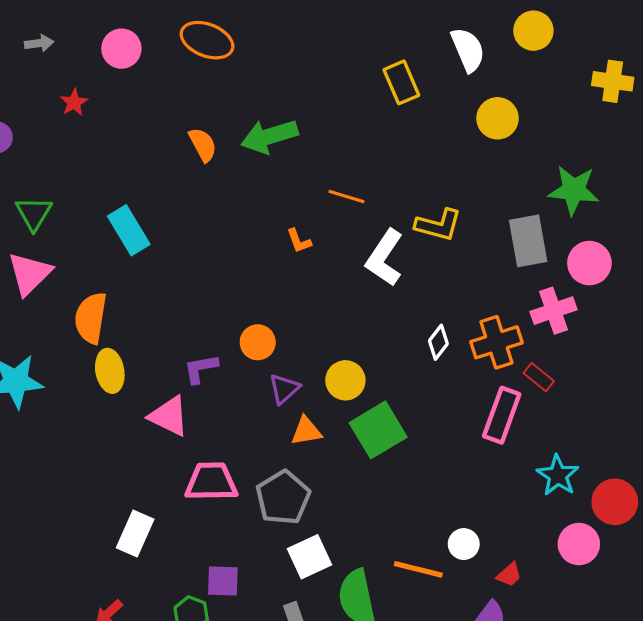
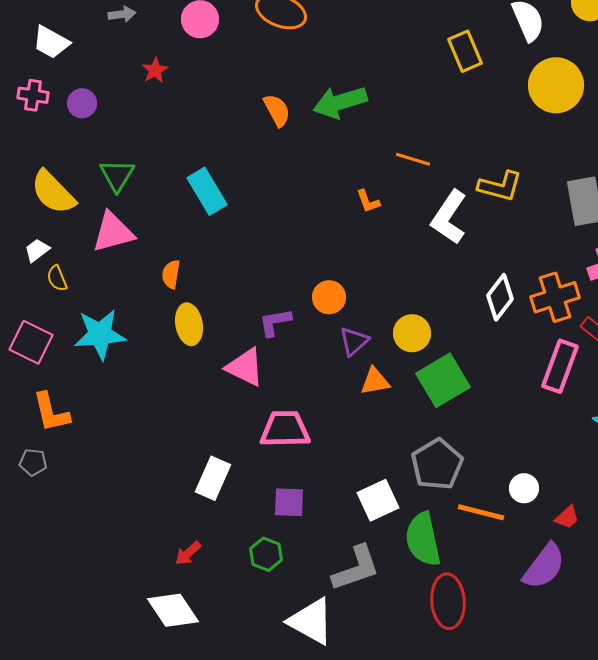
yellow circle: (498, 118) -> (556, 85), size x1.4
pink triangle: (30, 274) -> (113, 232), turned 30
orange semicircle: (91, 318) -> (171, 274), size x0.6
white diamond: (438, 342) -> (500, 297), size x1.4
gray pentagon: (283, 498) -> (437, 464), moved
purple square: (223, 581) -> (289, 502), moved

